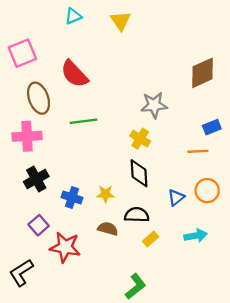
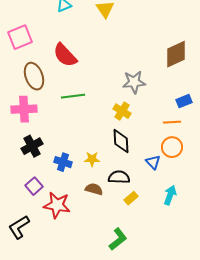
orange circle: (207, 191) -> (172, 147), moved
blue triangle: (176, 198) -> (153, 162), turned -35
cyan arrow: (196, 236) -> (170, 195), turned -60

